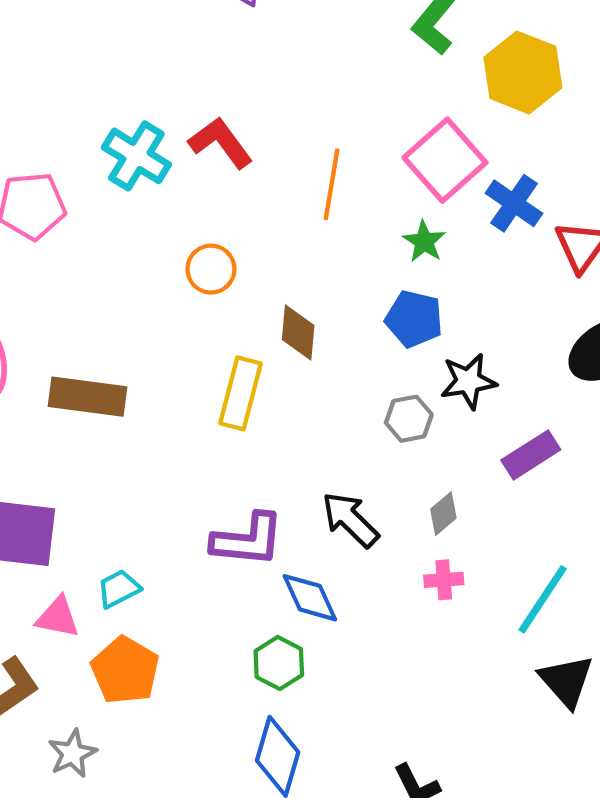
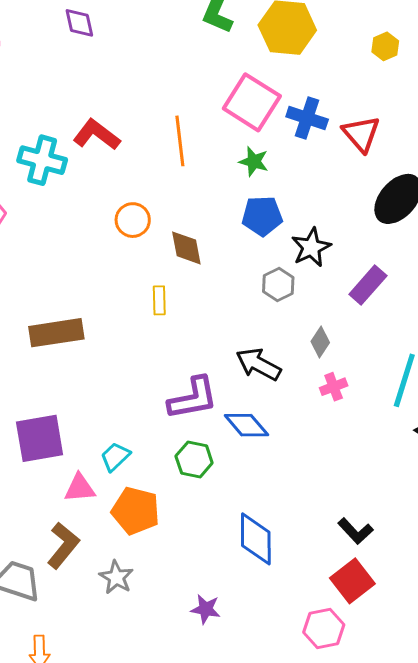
orange circle: (211, 269) -> (133, 220), moved
yellow rectangle: (241, 393) -> (159, 300), size x0.6
green hexagon: (279, 663) -> (194, 459), moved

